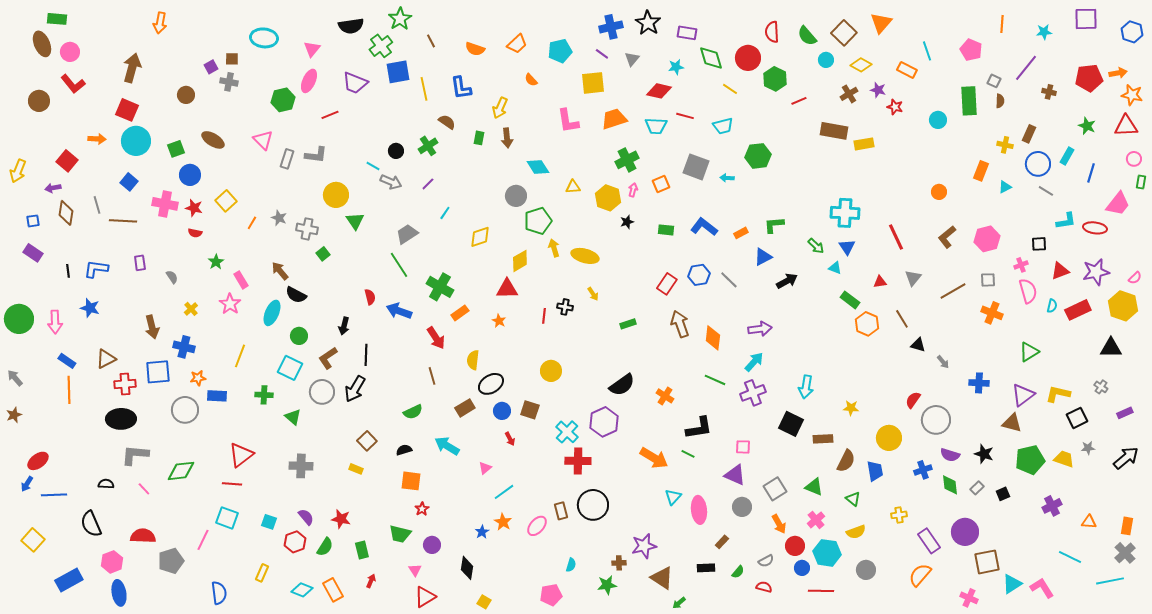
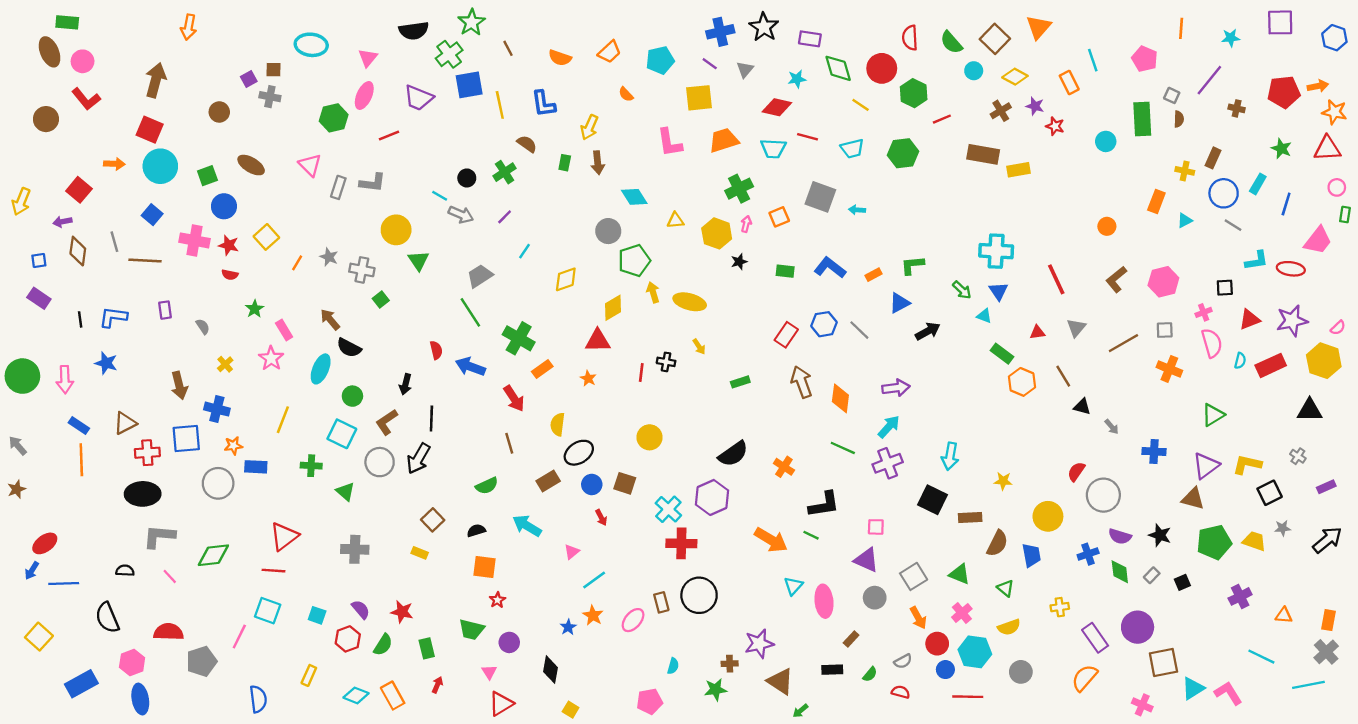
orange rectangle: (907, 70) -> (1069, 83), turned 36
green hexagon: (758, 156) -> (903, 153), moved

